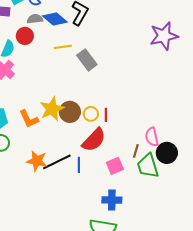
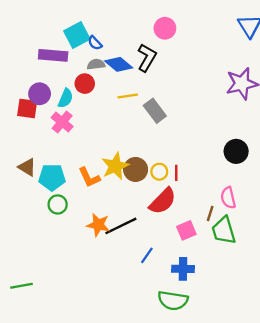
black circle: (167, 153) -> (236, 151), moved
blue line: (79, 165) -> (147, 255), moved, turned 35

